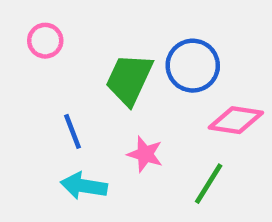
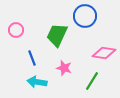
pink circle: (45, 41) -> (16, 30), moved
blue circle: (193, 66) -> (85, 16), moved

